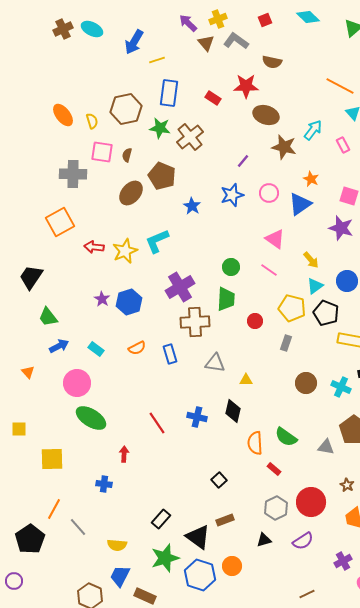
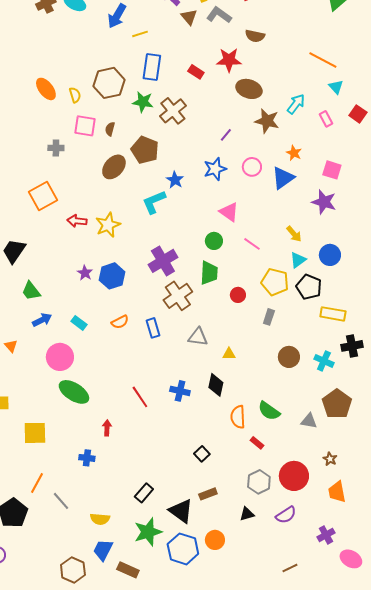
gray cross: (73, 174) -> (56, 148), size x0.6
pink triangle: (275, 239) -> (229, 212), moved
cyan L-shape: (157, 241) -> (154, 202), moved
brown cross: (195, 322) -> (178, 296), turned -32

